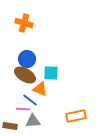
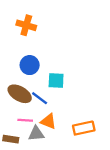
brown ellipse: (25, 75) -> (20, 94), moved
orange triangle: (40, 89) -> (48, 121), moved
blue line: (30, 100) -> (40, 98), moved

